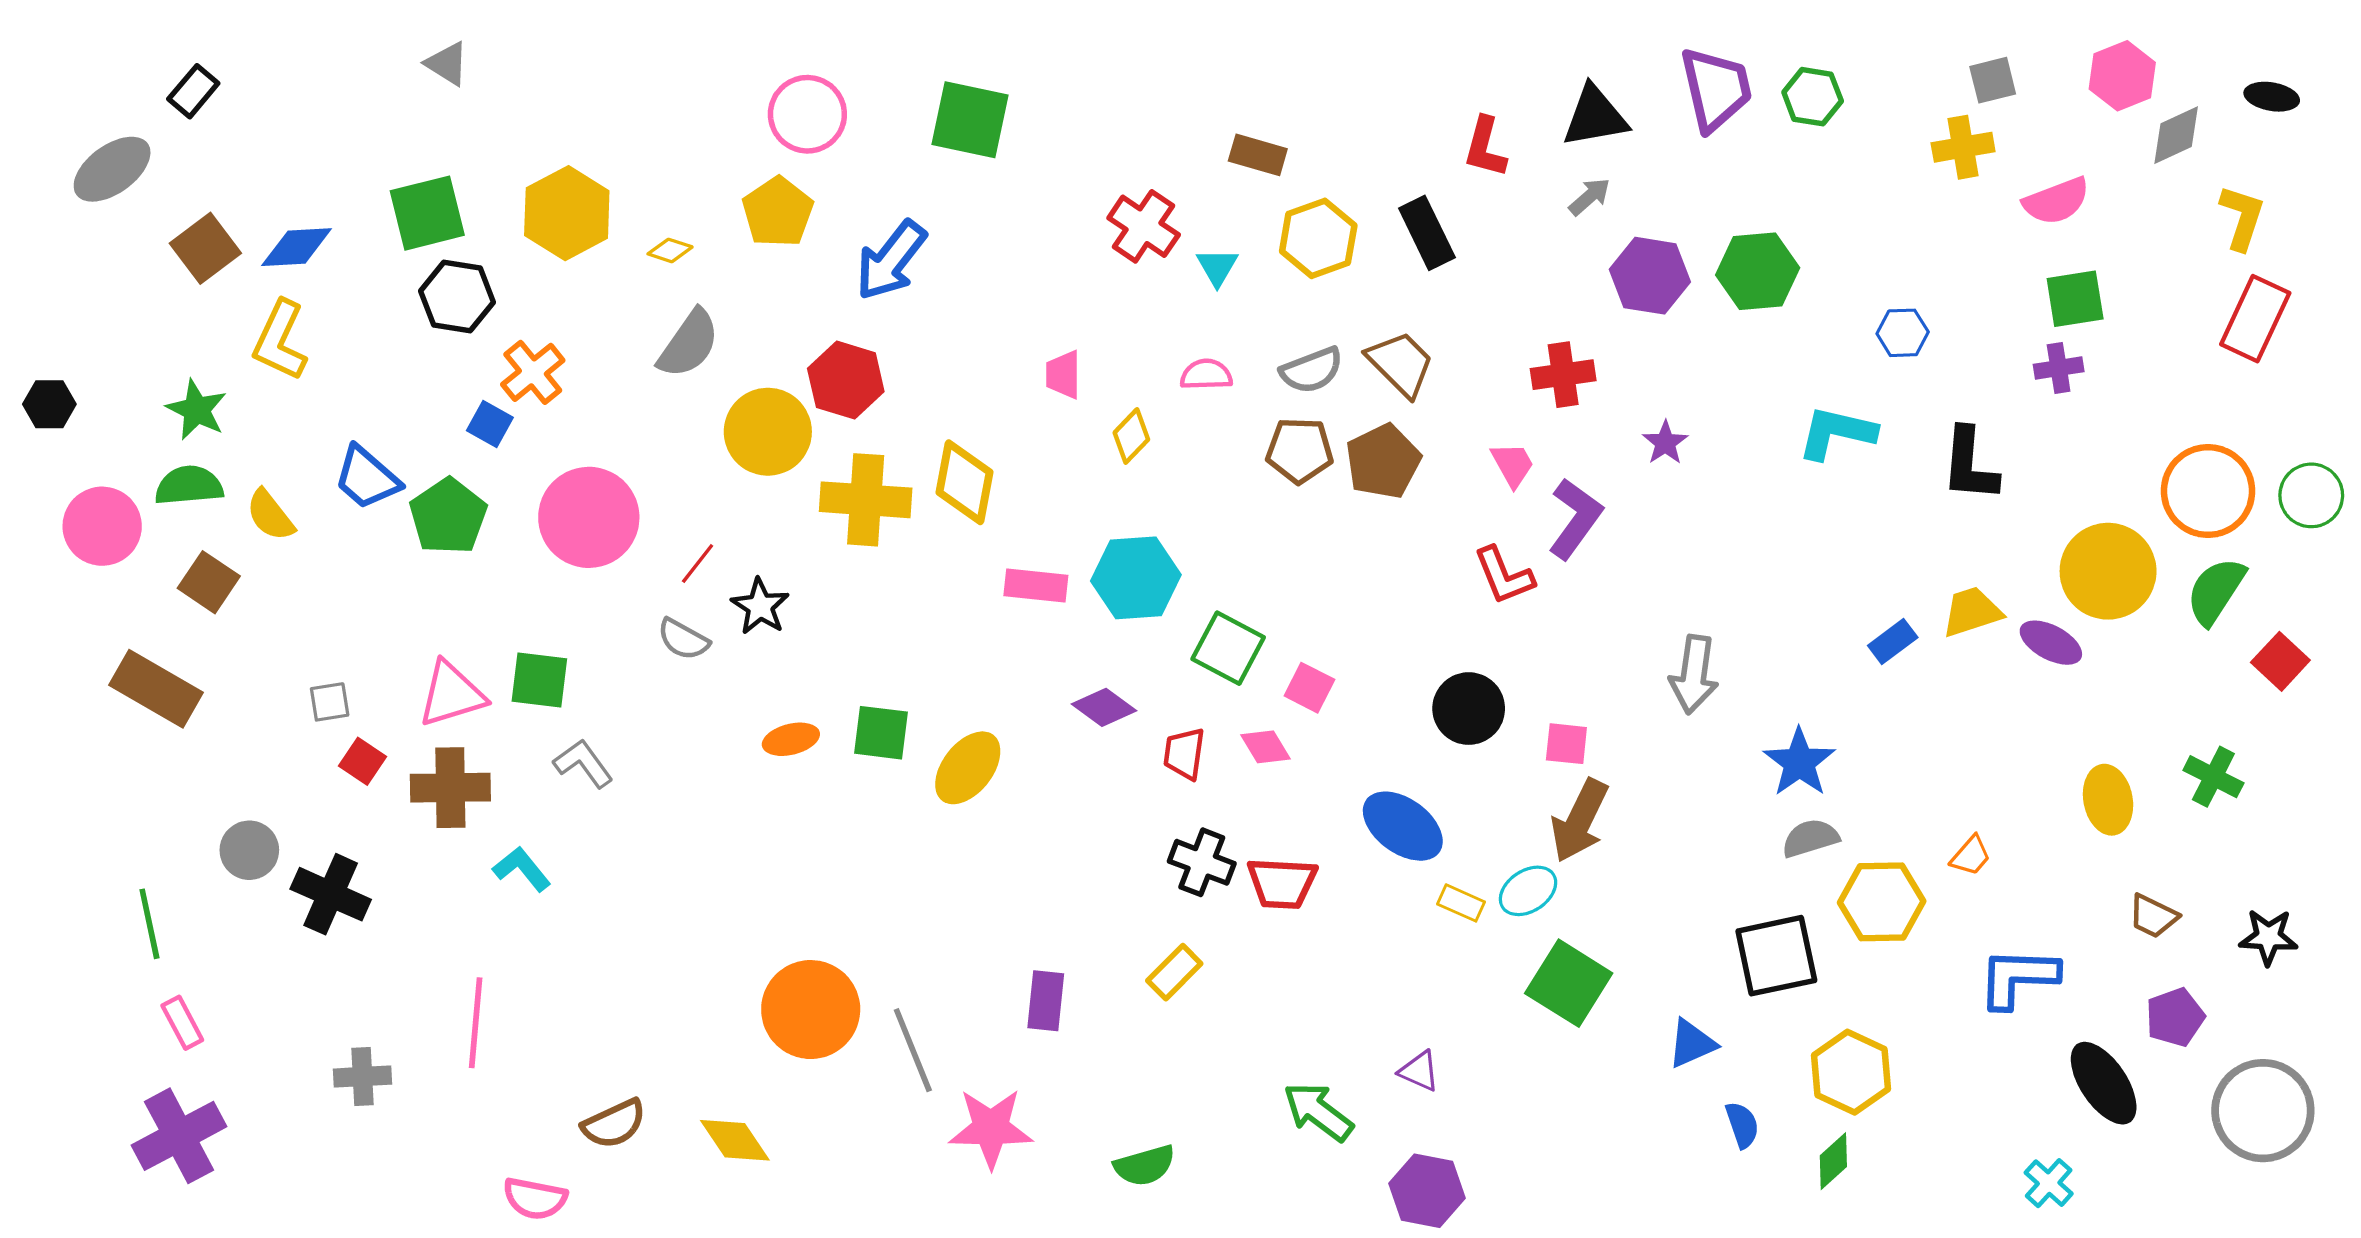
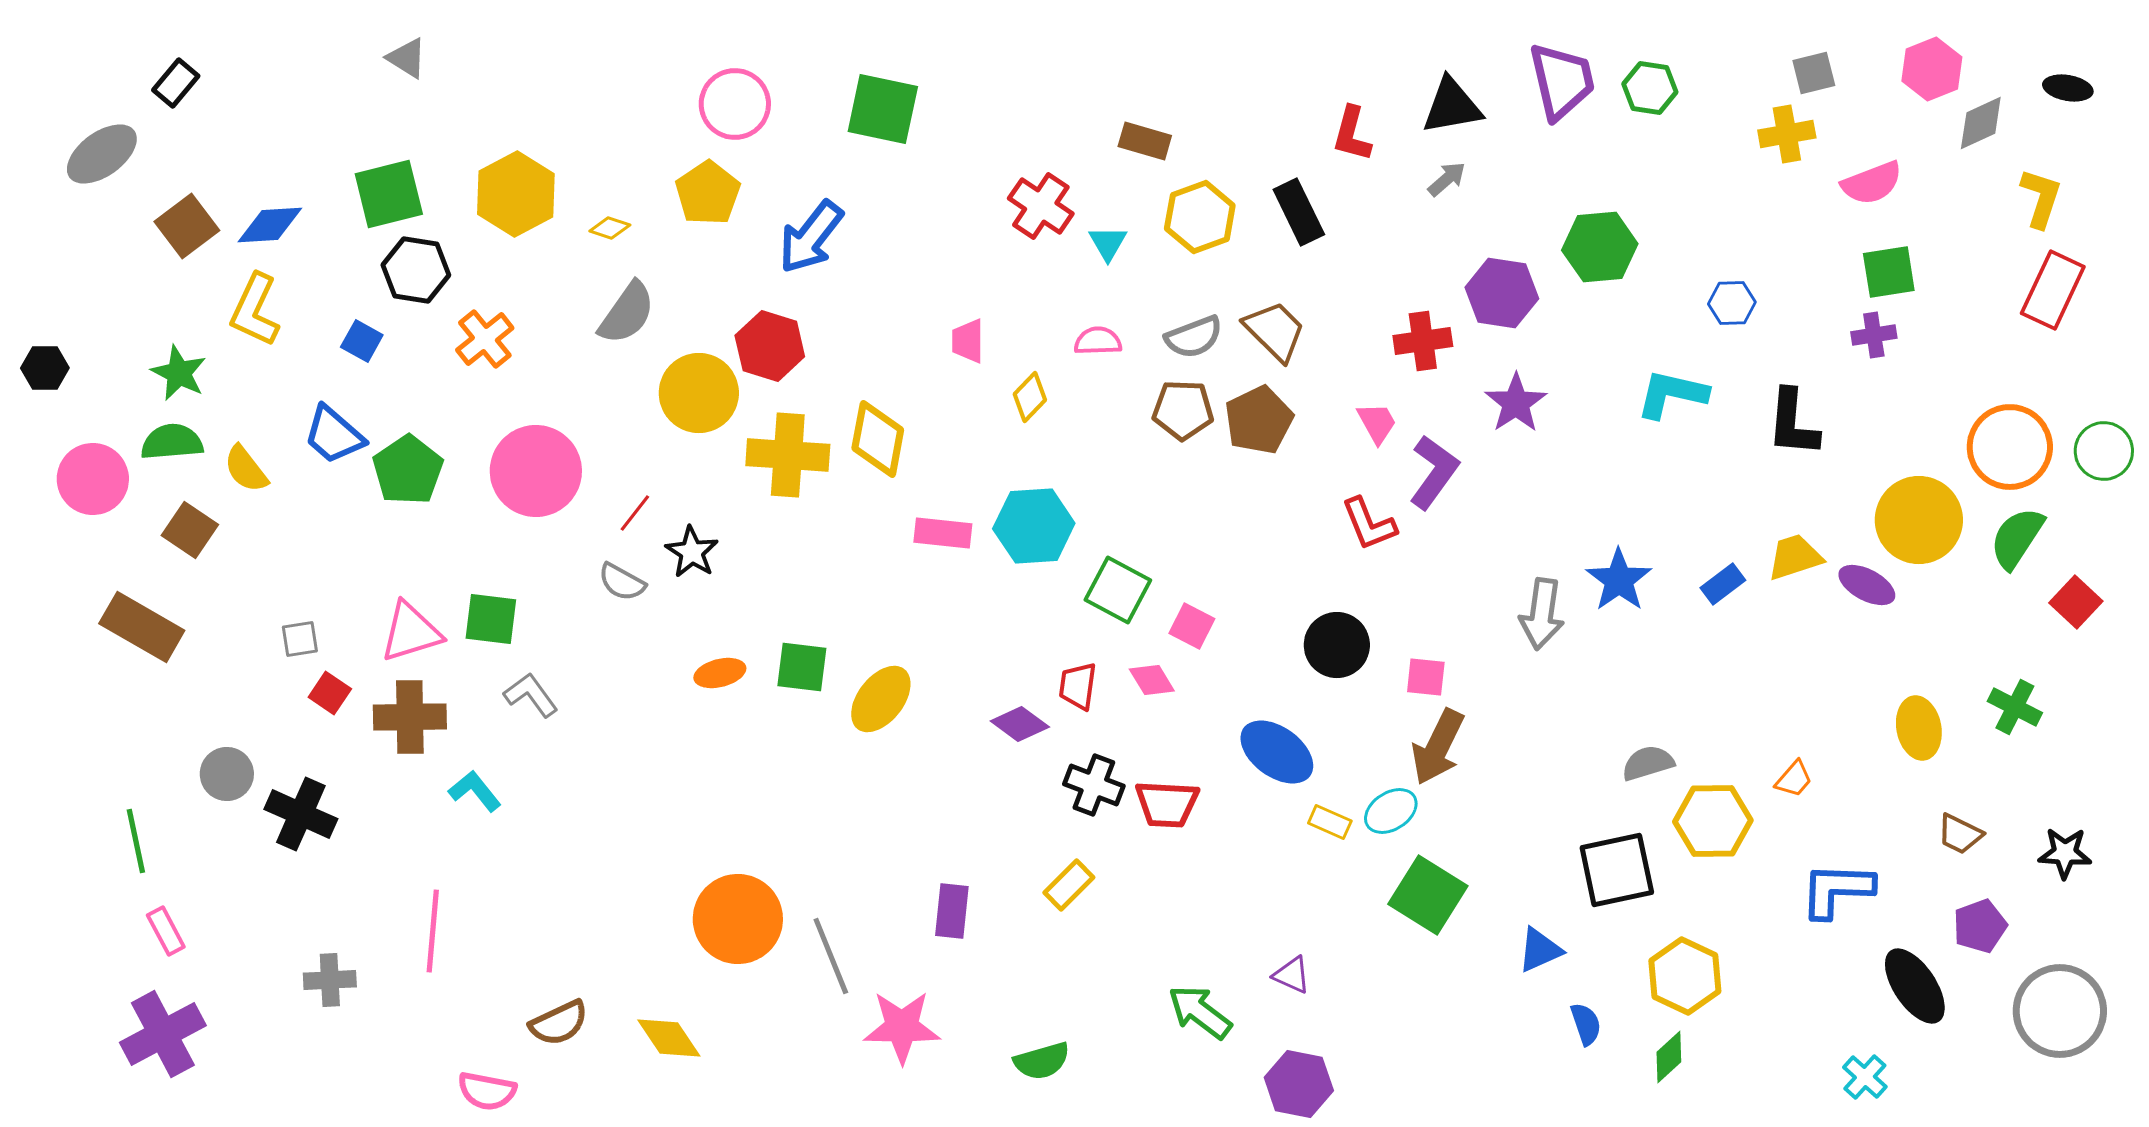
purple hexagon: (1650, 276) -> (1502, 293), moved
blue square: (490, 424) -> (362, 341), moved
purple star: (1665, 443) -> (1516, 403), size x1.5
purple diamond: (1104, 707) -> (1020, 724), moved
blue star: (1799, 762) -> (1619, 580), moved

